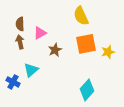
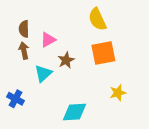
yellow star: (108, 52) -> (118, 93), moved
cyan triangle: (31, 70) -> (43, 73), moved
cyan diamond: (87, 90) -> (74, 112), moved, turned 45

